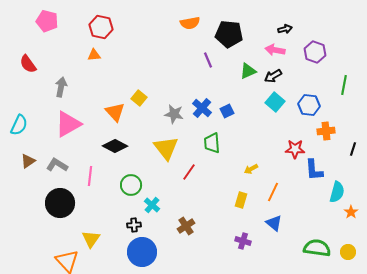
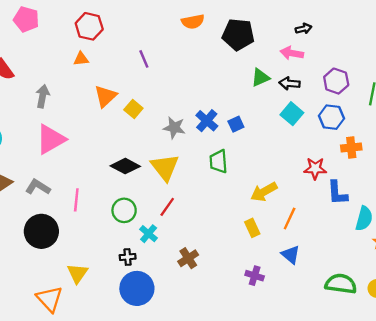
purple hexagon: (315, 52) -> (336, 81), moved
purple line: (208, 60) -> (144, 59), moved
black arrow: (273, 76) -> (290, 83), turned 36
orange triangle: (115, 112) -> (105, 96), moved, turned 30
black diamond: (115, 146) -> (125, 166), moved
yellow arrow: (251, 169) -> (264, 192), size x1.6
red line: (189, 172) -> (167, 207), moved
yellow rectangle: (241, 200) -> (252, 228), turned -42

